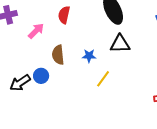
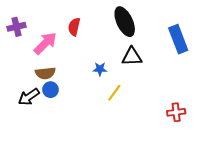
pink arrow: (36, 31) -> (45, 43), size x1.4
brown semicircle: (58, 55) -> (45, 73), moved, turned -90

